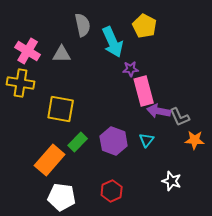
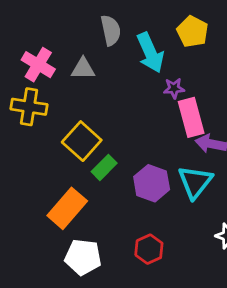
yellow square: (61, 109) -> (82, 141), turned 32
cyan triangle: (147, 140) -> (195, 182), size x1.8
green rectangle: (78, 142) -> (104, 167), moved

